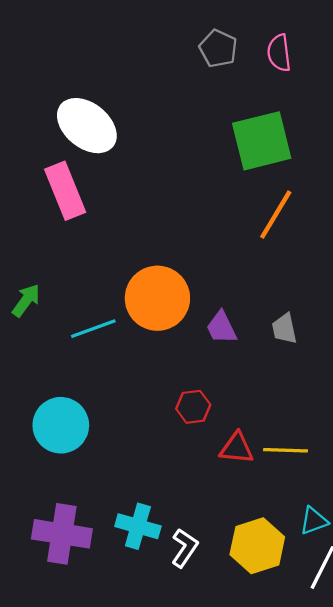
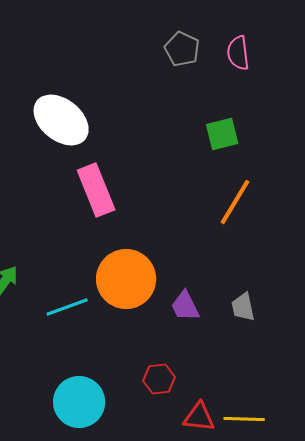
green square: (262, 141) -> (222, 134), size x0.6
pink rectangle: (65, 191) -> (96, 190), moved
cyan circle: (61, 425) -> (79, 402), moved

